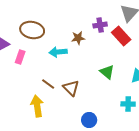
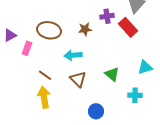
brown ellipse: (32, 30) -> (49, 30), moved
cyan arrow: (58, 52) -> (73, 55), moved
green triangle: (107, 72) -> (112, 74), moved
brown line: (48, 84) -> (45, 75), moved

